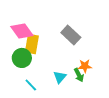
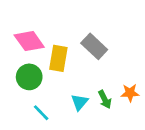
yellow rectangle: (32, 44) -> (58, 58), moved
orange star: (85, 66) -> (130, 93), moved

